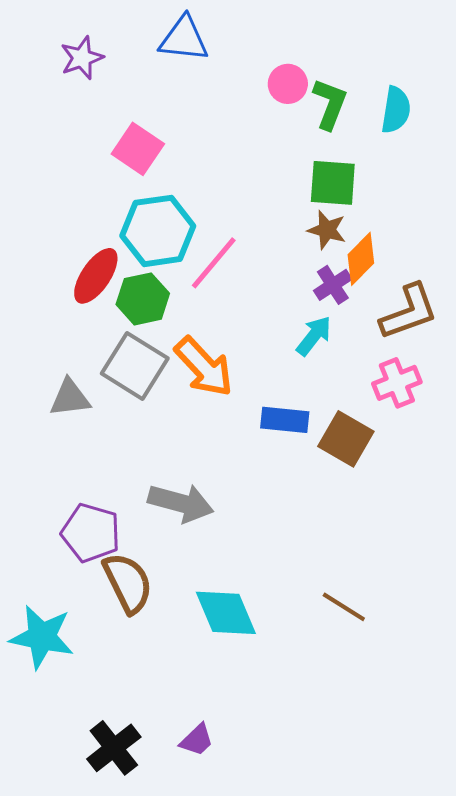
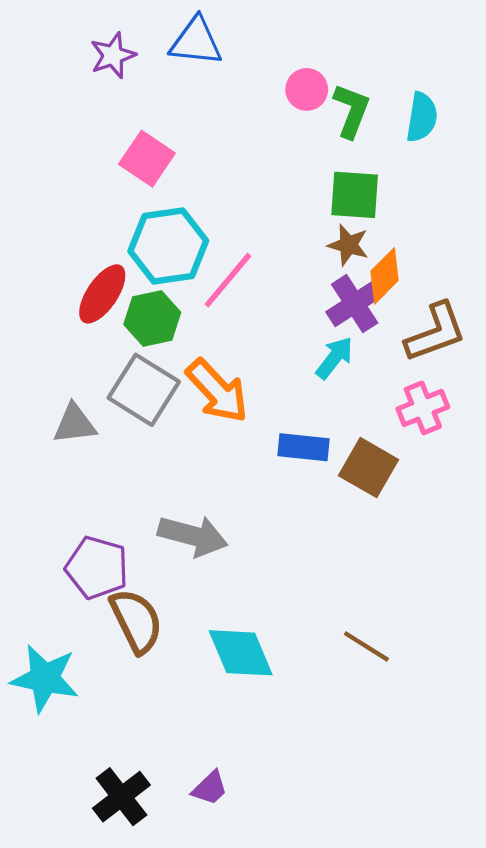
purple star: (82, 58) -> (113, 55), moved
purple cross: (333, 285) -> (355, 304), size x1.4

